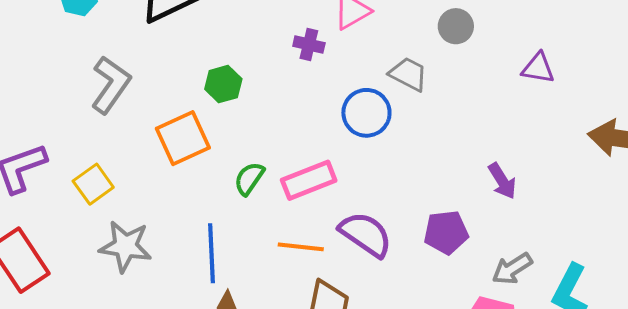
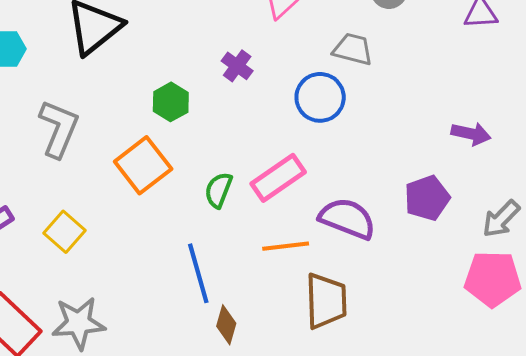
purple cross: (309, 44) -> (237, 66), moved, turned 36
purple arrow: (502, 181) -> (471, 134), turned -33
gray star: (125, 246) -> (79, 323), moved

